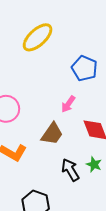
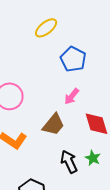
yellow ellipse: (38, 37) -> (46, 28), size x0.7
blue pentagon: (85, 68) -> (73, 59), moved

